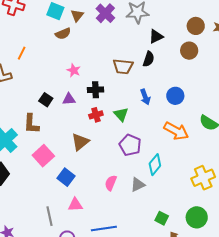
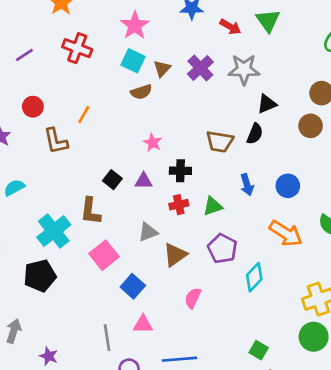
green triangle: (121, 114) -> (213, 206), turned 49
brown triangle: (80, 142) -> (175, 255), moved
gray triangle: (138, 185) -> (148, 232), moved
green circle: (197, 217) -> (314, 337), moved

